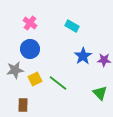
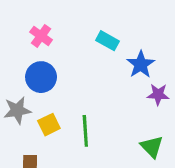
blue star: (83, 56) -> (141, 64), moved
green line: (58, 83) -> (85, 131), turned 48

